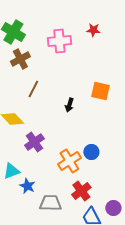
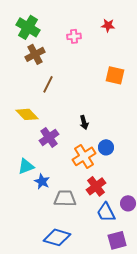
pink cross: (59, 41) -> (74, 36), size x0.6
orange square: (100, 91) -> (115, 75), moved
black arrow: (69, 105) -> (84, 122), moved, turned -32

